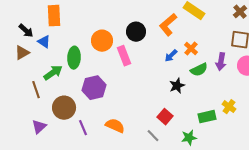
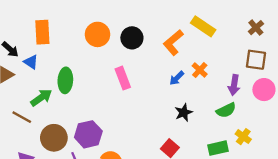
black circle: (136, 32) -> (132, 38), moved
orange circle: (102, 41) -> (97, 34), moved
green semicircle: (199, 70) -> (226, 110), moved
purple hexagon: (94, 88) -> (88, 134), moved
brown line: (36, 90) -> (22, 117), turned -42

